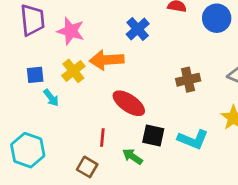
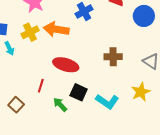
red ellipse: (129, 103) -> (66, 65), turned -30
brown square: (87, 167) -> (16, 105), moved

